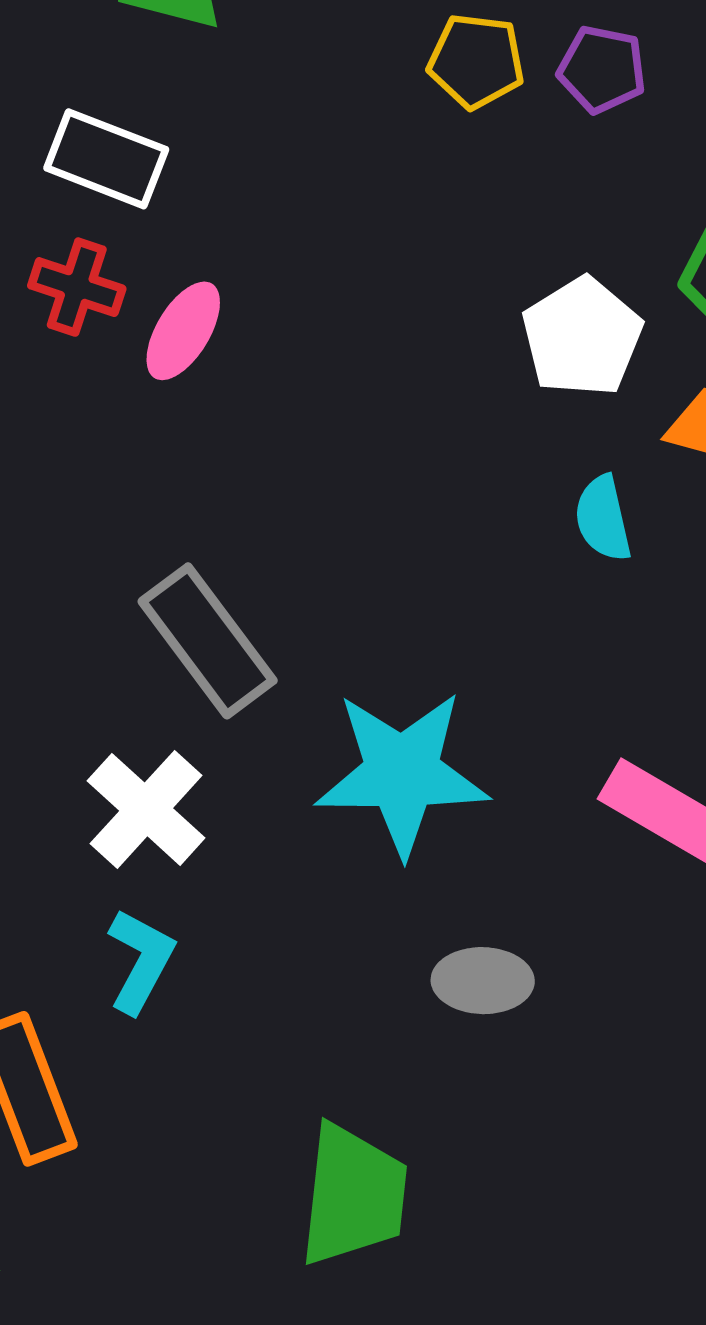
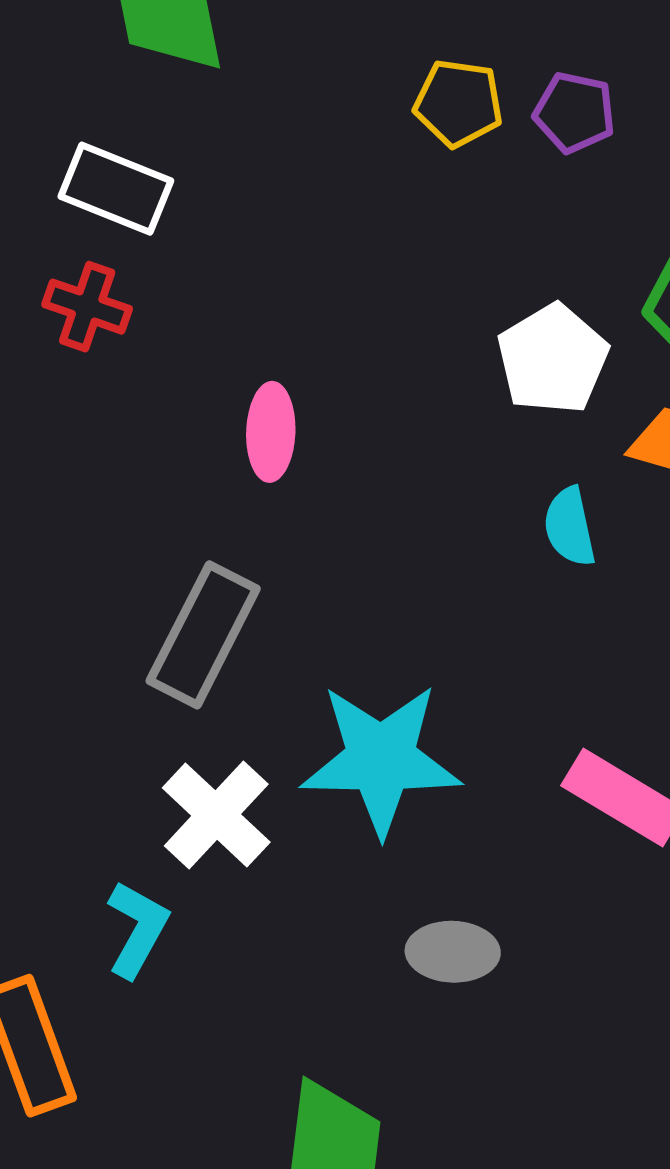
pink ellipse: (183, 331) -> (271, 432), moved, turned -30
gray rectangle: (208, 641) -> (203, 635), turned 63
white cross: (146, 809) -> (216, 815), moved

